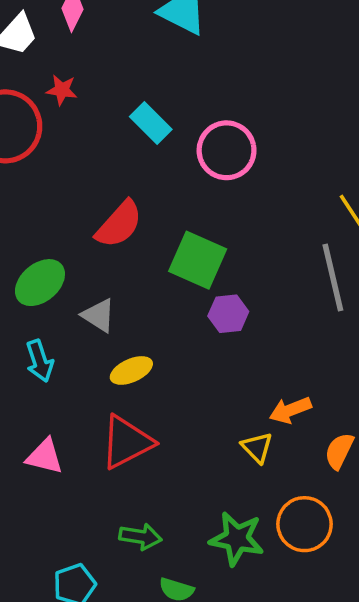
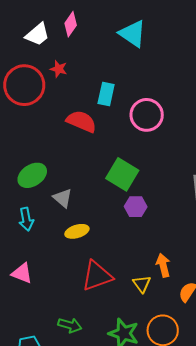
cyan rectangle: (151, 123) -> (106, 94), turned 50
red semicircle: (119, 224) -> (81, 121), moved, turned -116
orange arrow: (290, 410) -> (163, 265), turned 90
red triangle: (127, 442) -> (97, 276), moved

